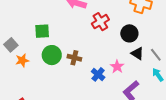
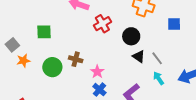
green circle: (52, 55) -> (52, 67), moved
pink star: (117, 67) -> (97, 72), moved
blue cross: (98, 74) -> (99, 90), moved

